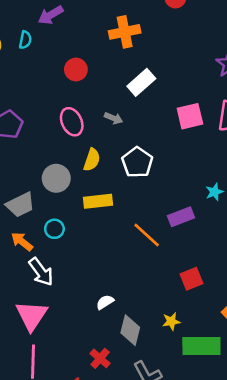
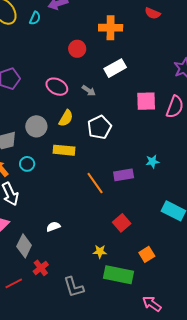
red circle: (76, 70) -> (77, 49), moved
pink ellipse: (72, 122) -> (57, 87), turned -50
red square: (191, 279) -> (122, 223), turned -30
gray diamond: (130, 330) -> (24, 246), moved

